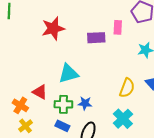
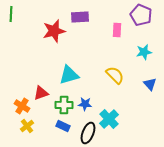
purple rectangle: (96, 38) -> (80, 17), moved
yellow semicircle: (127, 88) -> (115, 75), moved, turned -66
red triangle: (40, 92) -> (41, 93), turned -49
cyan cross: (123, 119) -> (109, 119), moved

